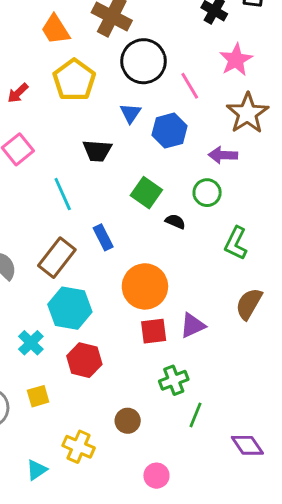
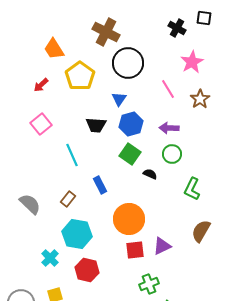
orange trapezoid: (55, 29) -> (54, 49), moved
pink line: (190, 86) -> (168, 89), moved
brown star: (247, 113) -> (200, 99), size x0.7
blue hexagon: (169, 131) -> (131, 124), moved
purple arrow: (223, 155) -> (169, 128), moved
brown rectangle: (57, 258) -> (68, 199), size x0.6

